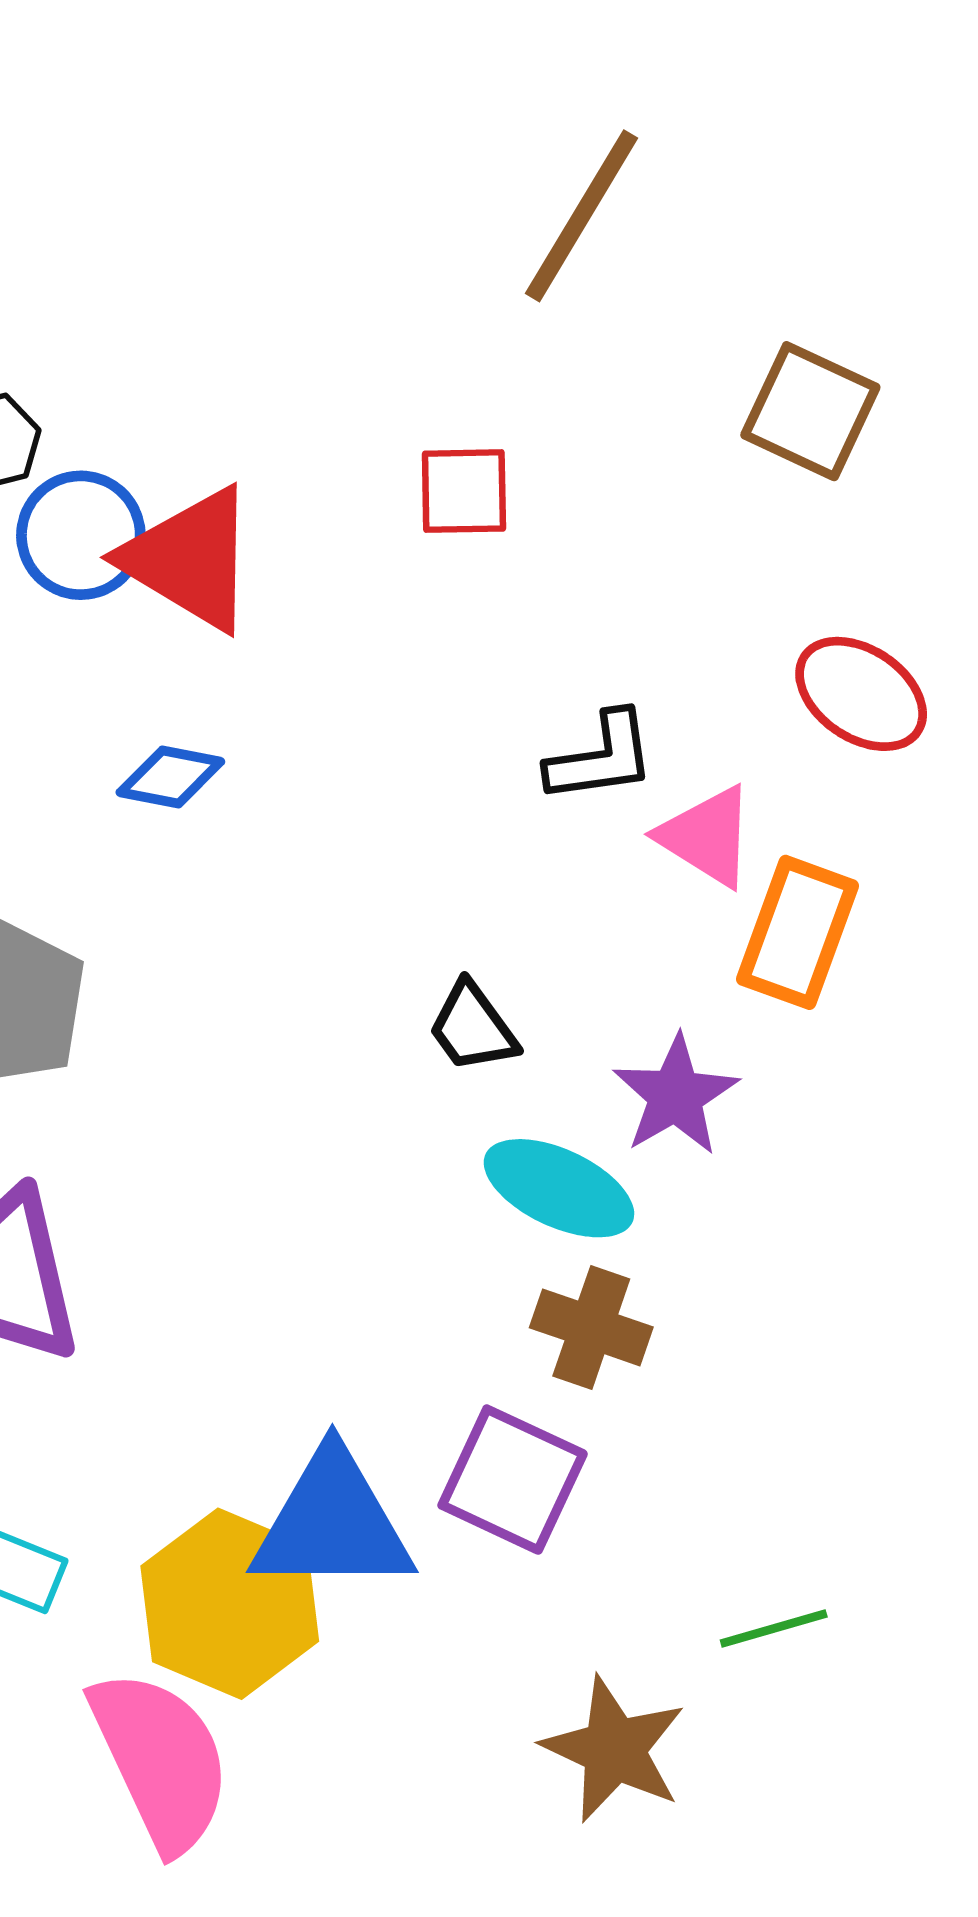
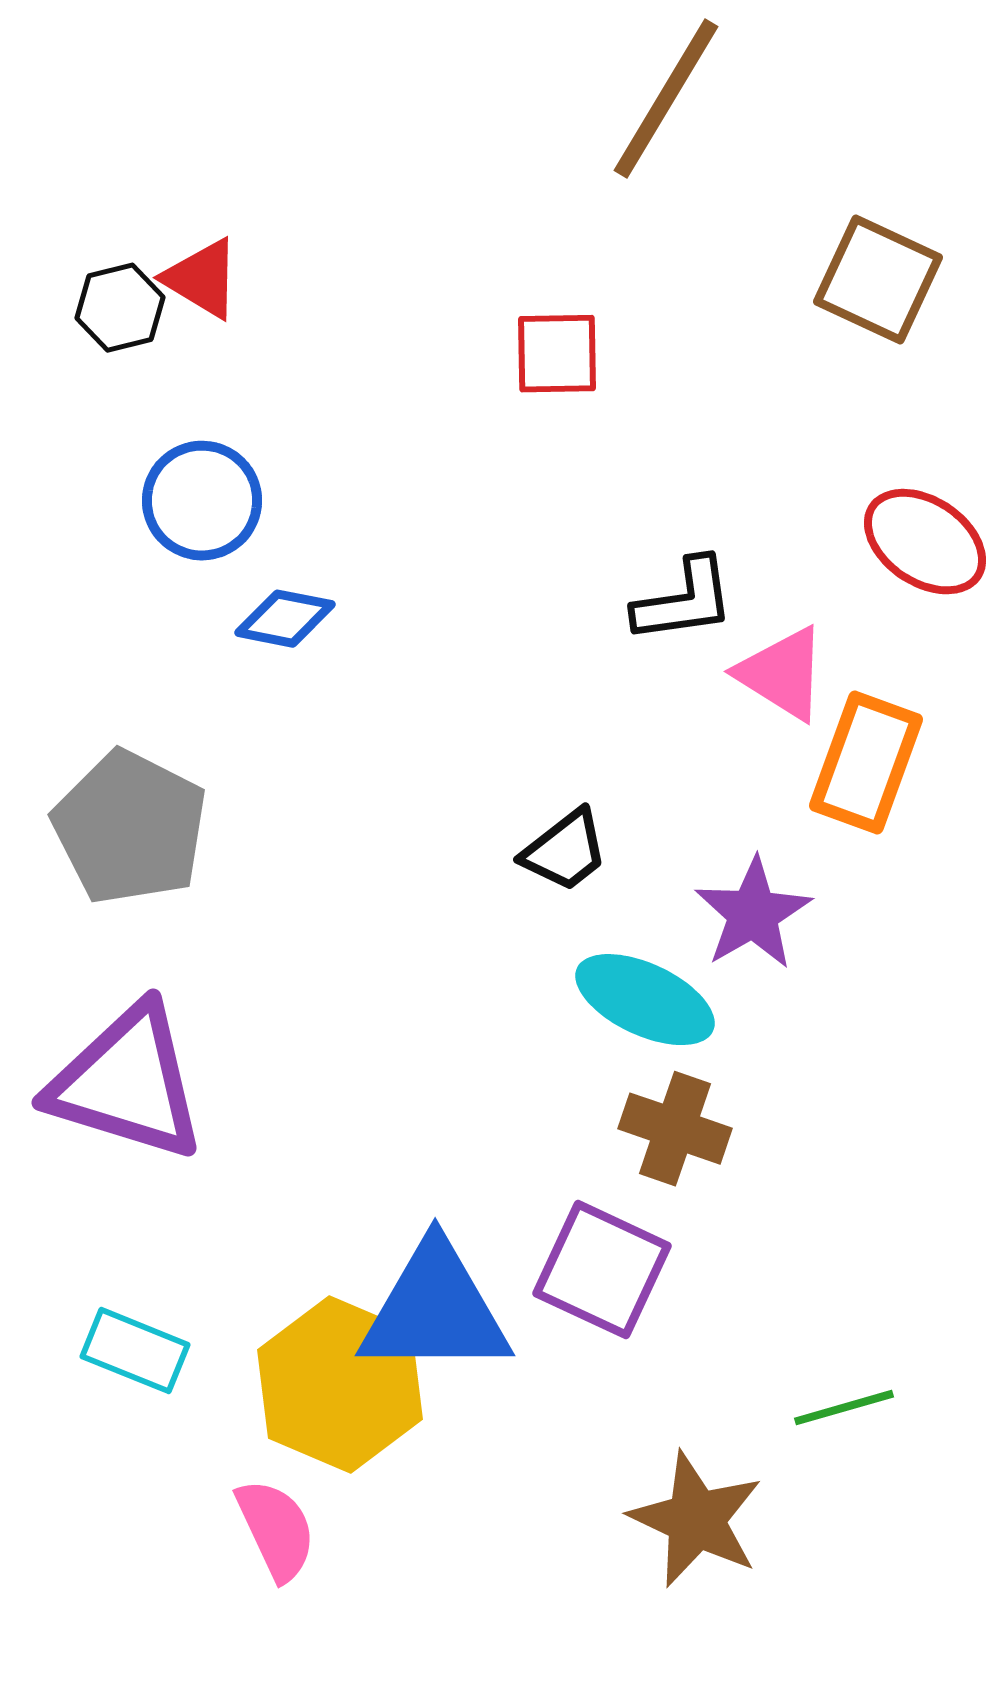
blue circle: (81, 535) -> (202, 501), moved
red triangle: (190, 559) -> (202, 279), moved, size x0.6
black trapezoid: (473, 1027) -> (565, 851), turned -92
pink semicircle: (161, 1760) -> (276, 1530), size x0.6

